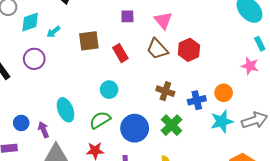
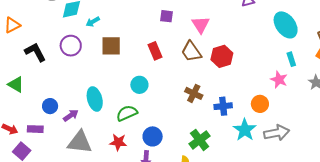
brown square: (89, 41) -> (111, 46), moved
orange circle: (224, 93) -> (260, 104), moved
cyan star: (222, 121) -> (245, 130), turned -30
green cross: (172, 125) -> (200, 140), moved
blue circle: (135, 128) -> (153, 136), moved, size x0.7
purple arrow: (43, 130) -> (71, 115), turned 70

